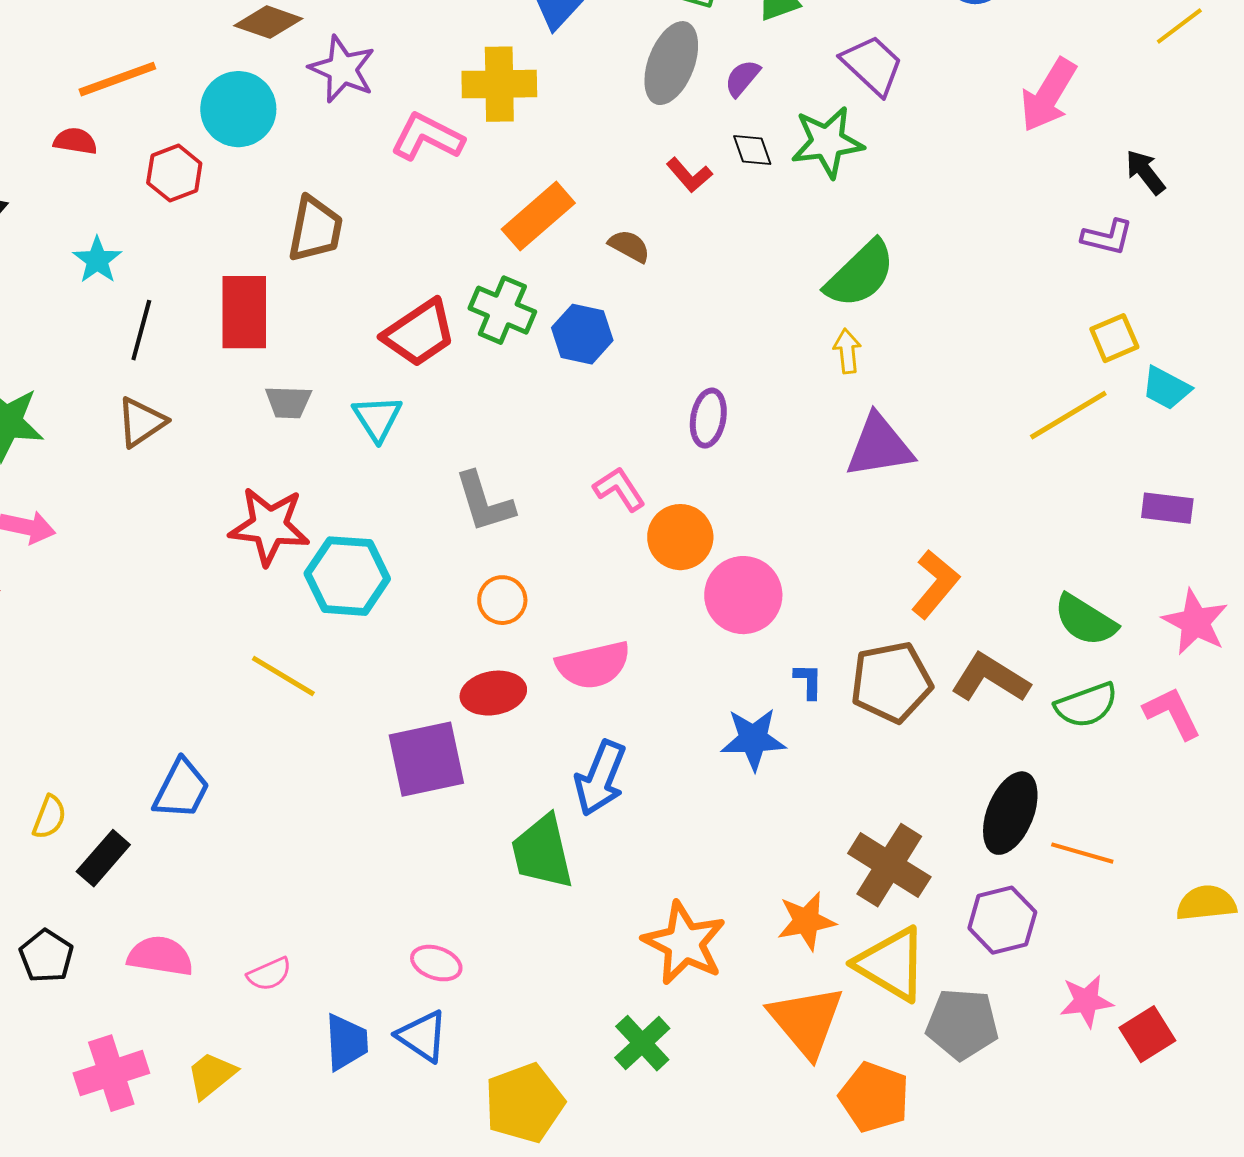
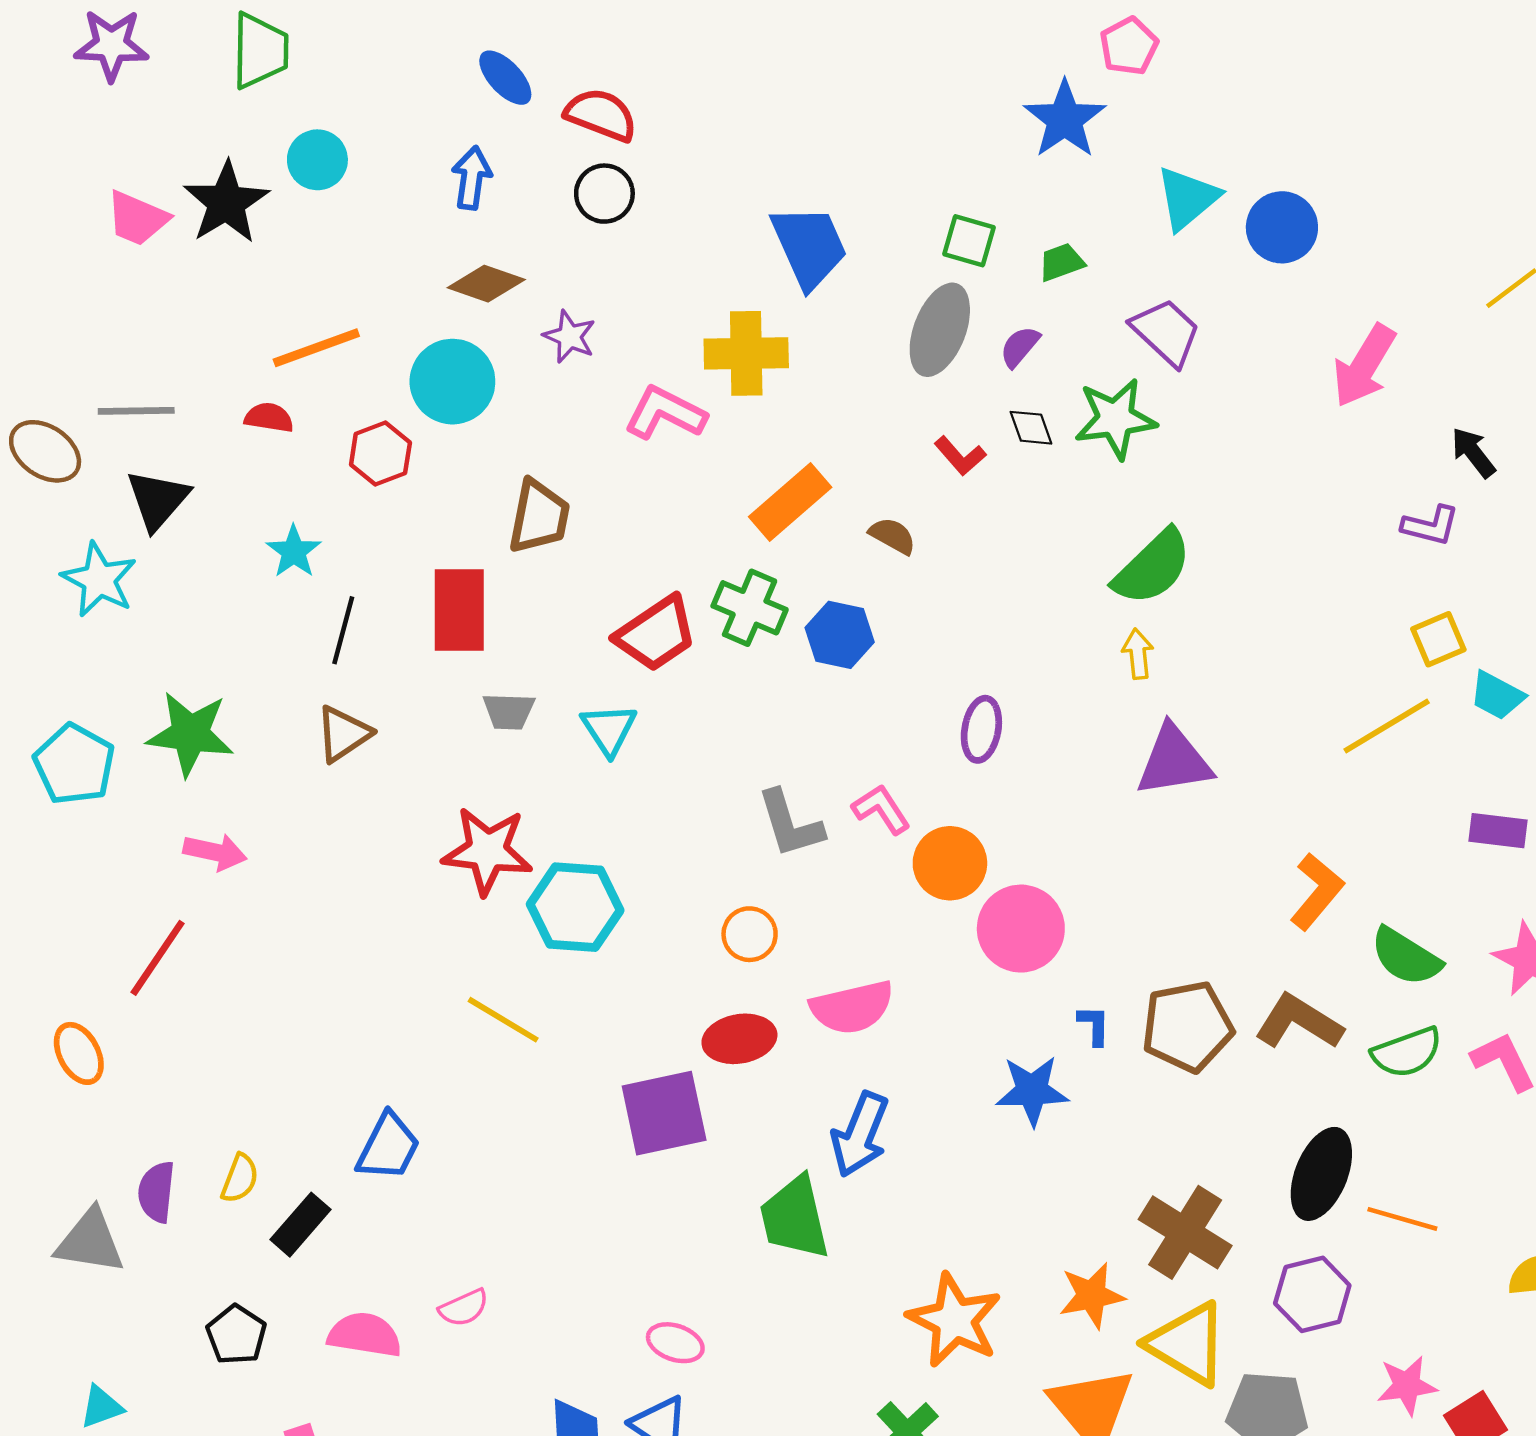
purple star: (342, 69) -> (570, 337), size x0.7
gray L-shape: (484, 502) -> (790, 824), moved
orange L-shape: (935, 584) -> (1317, 891), moved
pink semicircle: (269, 974) -> (464, 1308), moved

